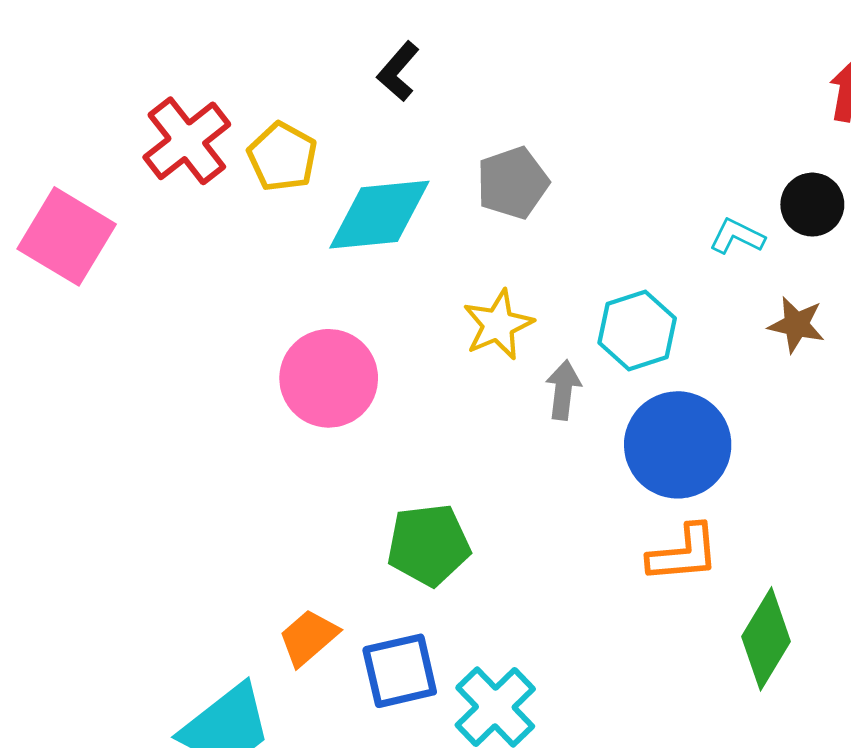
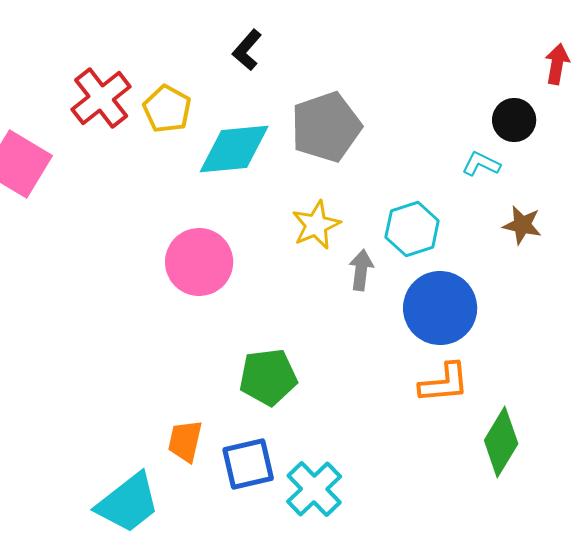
gray pentagon: (513, 183) -> (326, 127), size x1.4
black circle: (812, 205) -> (514, 120), moved
orange trapezoid: (308, 637) -> (185, 441), turned -36

